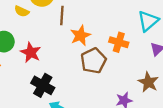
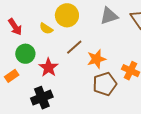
brown line: (62, 16) -> (74, 47), moved, turned 36
black cross: (43, 85) -> (42, 98), moved, turned 30

